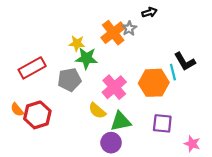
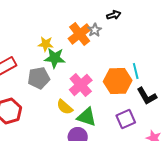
black L-shape: (185, 62) -> (147, 96), moved
green triangle: (121, 121) -> (87, 117), turned 30
purple square: (162, 123) -> (126, 119), turned -30

